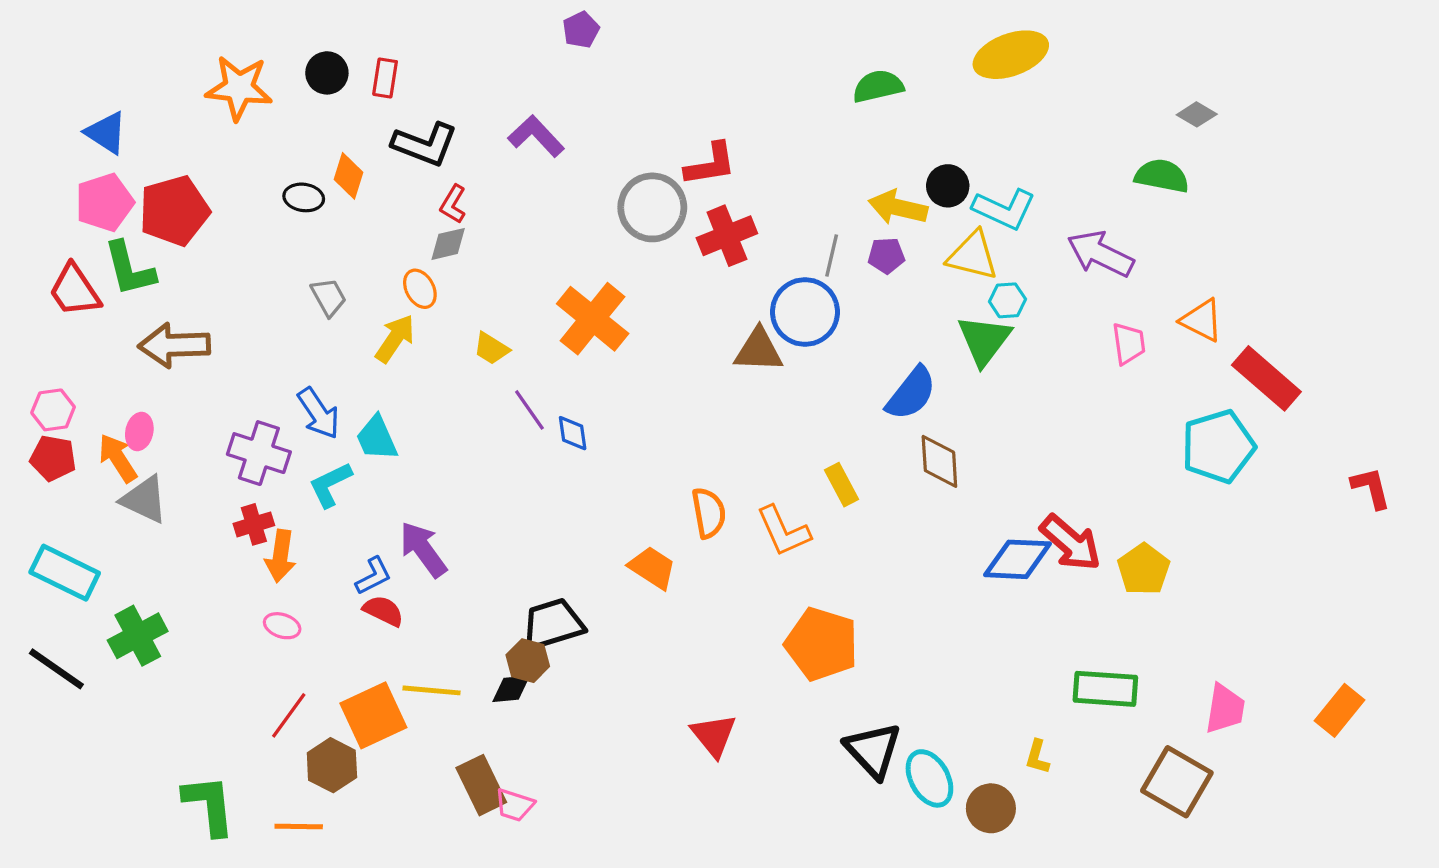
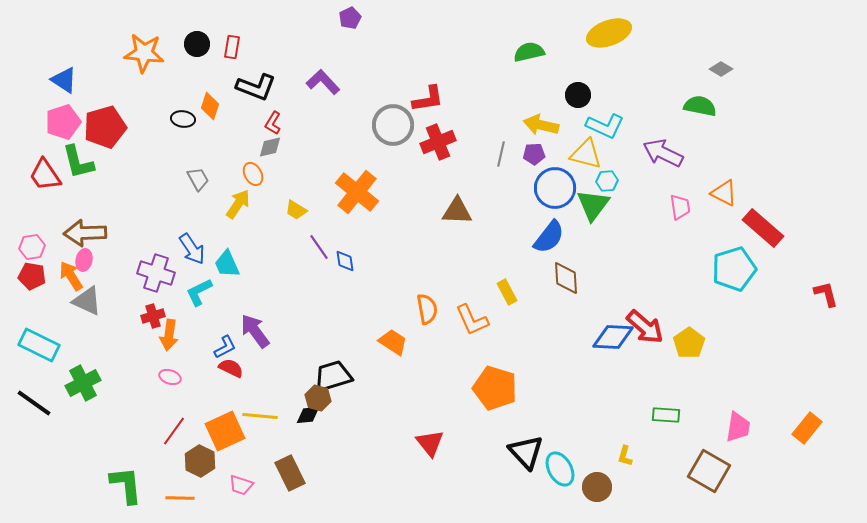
black circle: (948, 186) -> (578, 95), moved
blue circle: (805, 312) -> (555, 188), moved
brown arrow: (174, 345) -> (85, 233), moved
green rectangle: (1105, 689) -> (666, 415), size x0.7
pink trapezoid: (515, 805) -> (241, 485), moved

